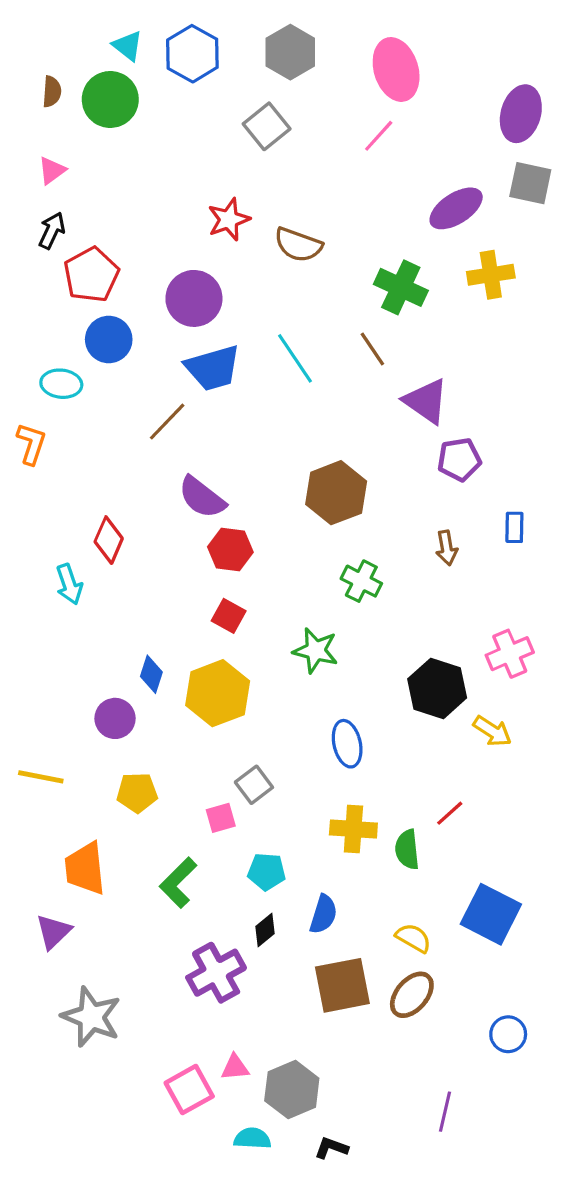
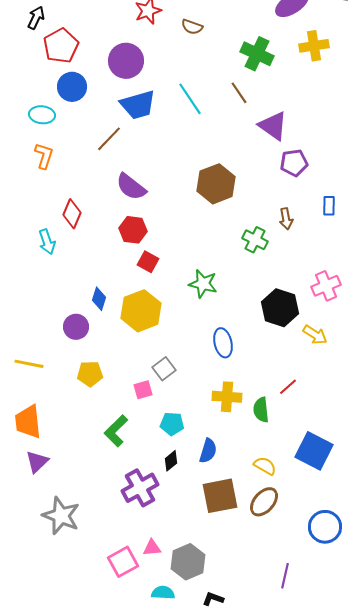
brown semicircle: (298, 245) -> (192, 27), size x0.7
orange L-shape: (31, 444) -> (44, 156), moved
red hexagon: (230, 549) -> (133, 230), moved
green cross: (361, 581) -> (255, 240), moved
orange trapezoid: (85, 868) -> (28, 422), moved
blue circle: (508, 1034) -> (325, 527), size x1.4

